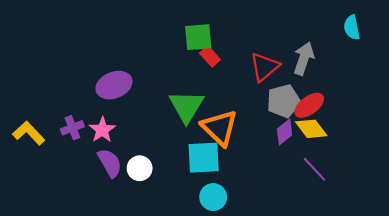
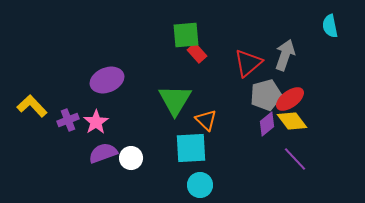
orange triangle: (220, 128) -> (206, 120), size x0.6
yellow L-shape: (29, 133) -> (32, 106), moved
purple semicircle: (110, 163) -> (103, 153), turned -80

